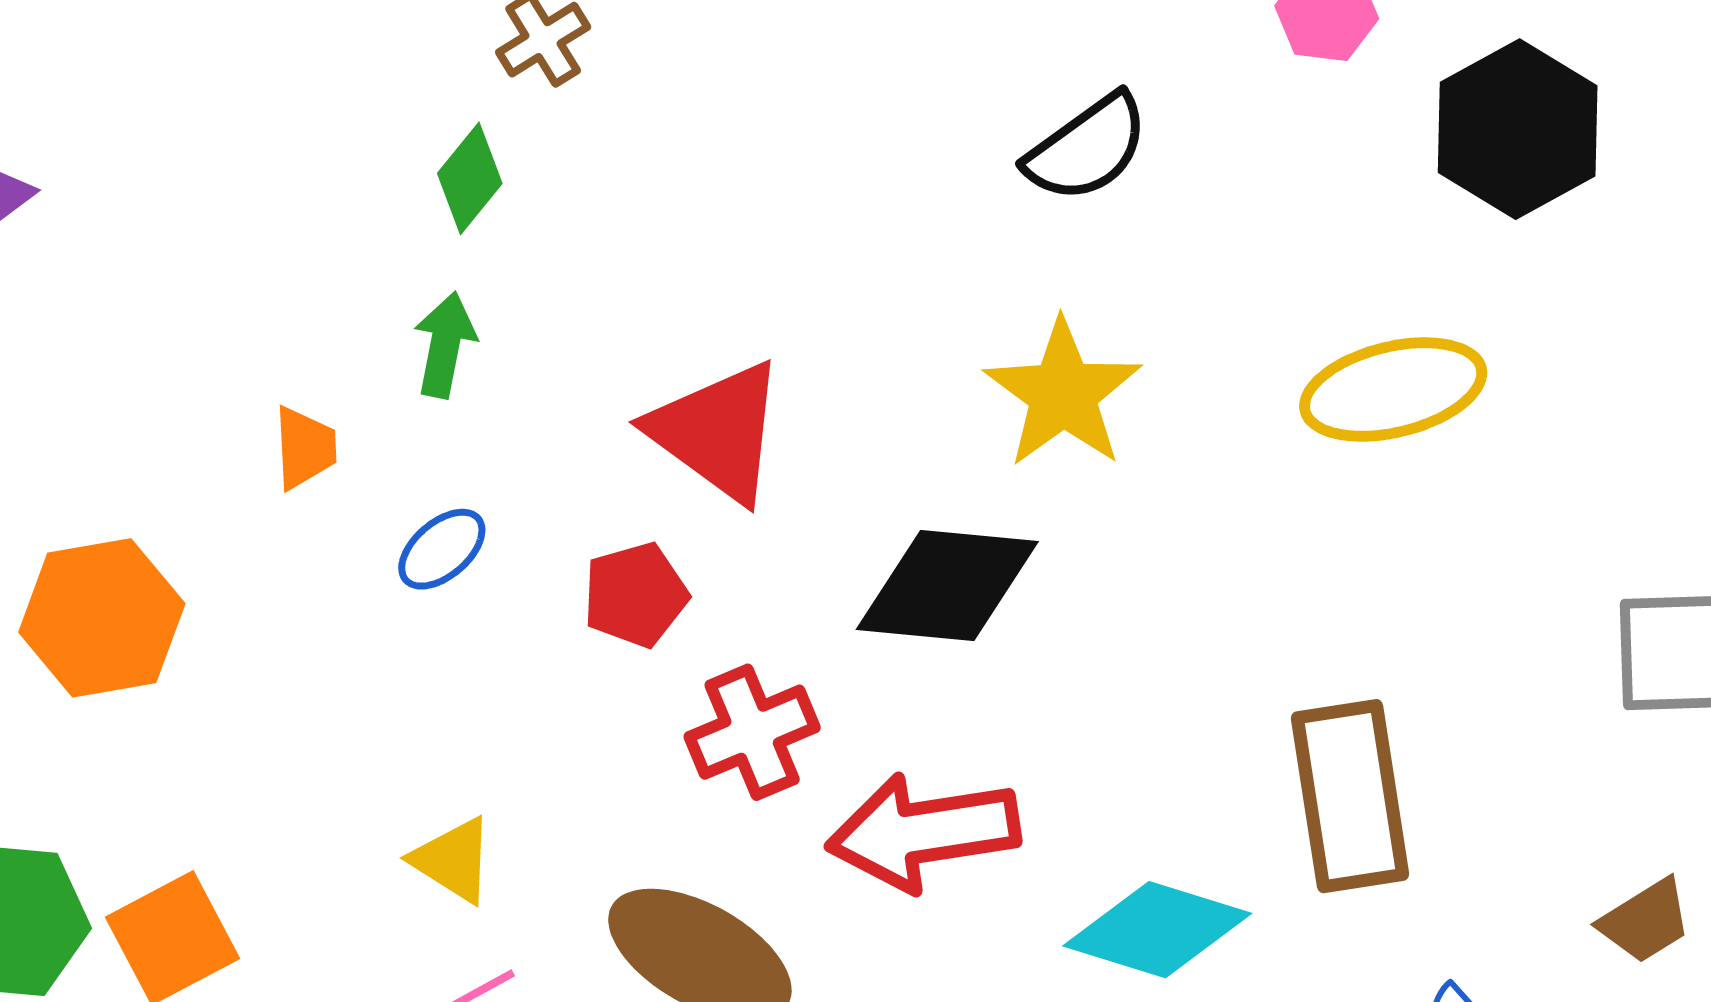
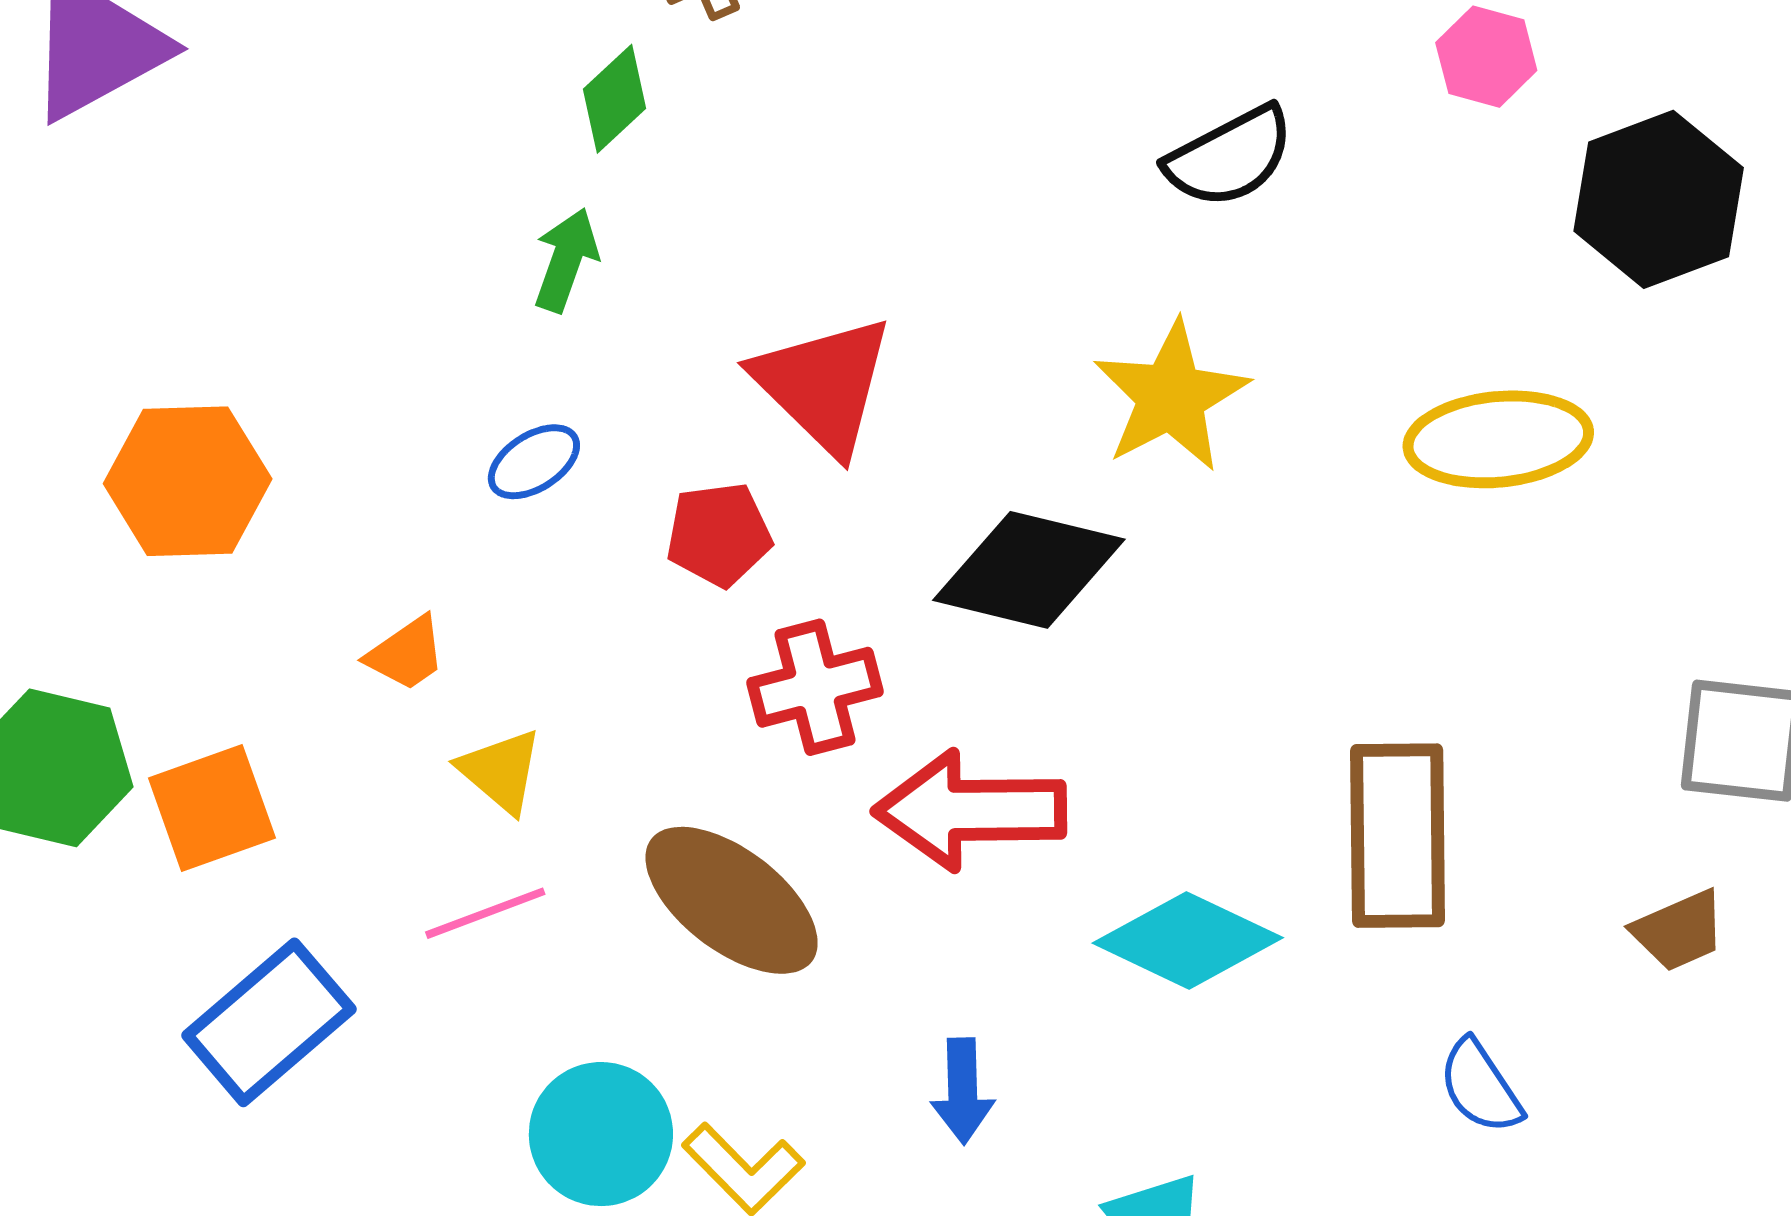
orange trapezoid: (305, 448) -> (406, 654), moved, turned 50
brown trapezoid: (1645, 921) -> (1679, 931), moved

